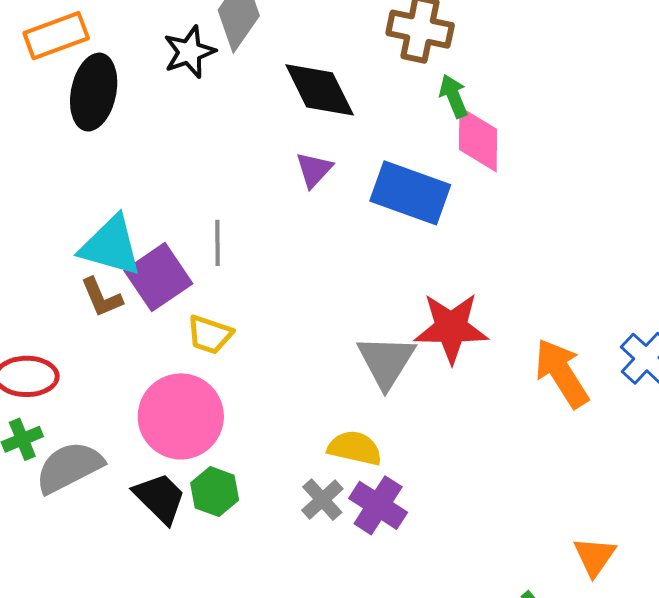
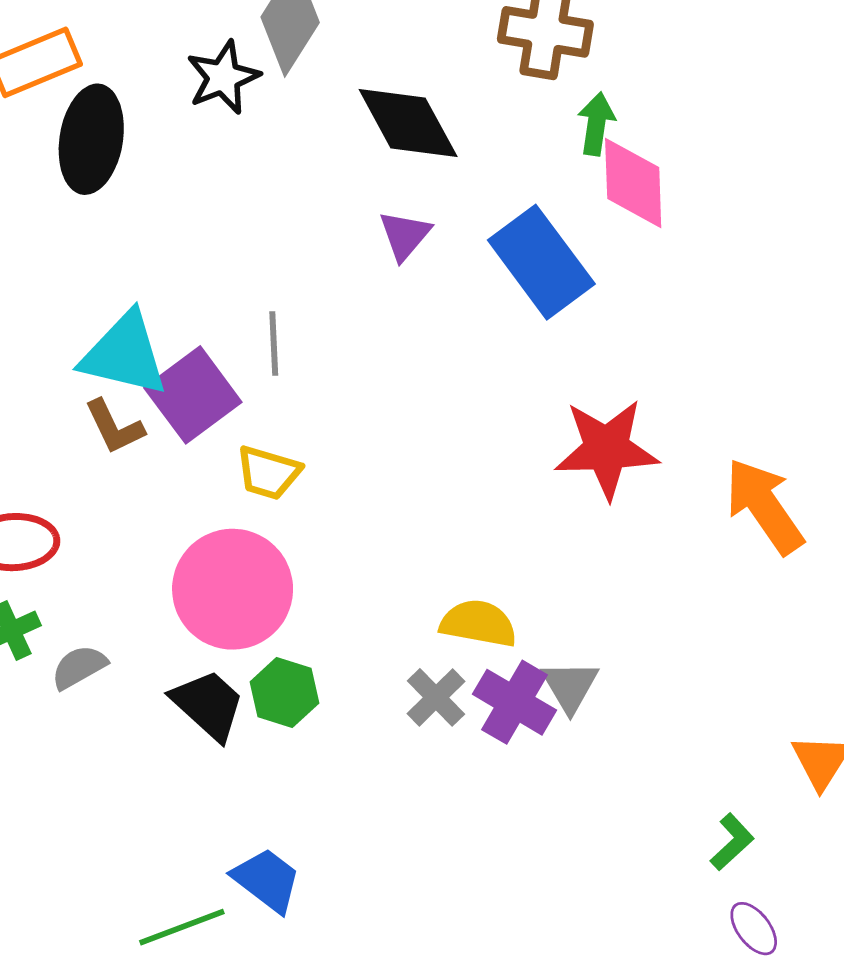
green arrow: (454, 96) -> (596, 124), turned 33
blue rectangle: (410, 193) -> (541, 262), turned 36
gray triangle: (386, 361) -> (570, 686), moved, size x0.7
gray semicircle: (69, 467) -> (79, 667), size x0.6

